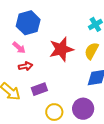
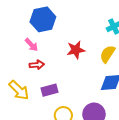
red star: (61, 49) -> (76, 50), size x0.7

